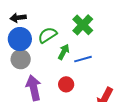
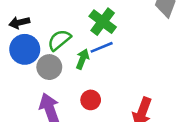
gray circle: (21, 59) -> (49, 67), moved
blue line: (83, 59) -> (102, 47), moved

